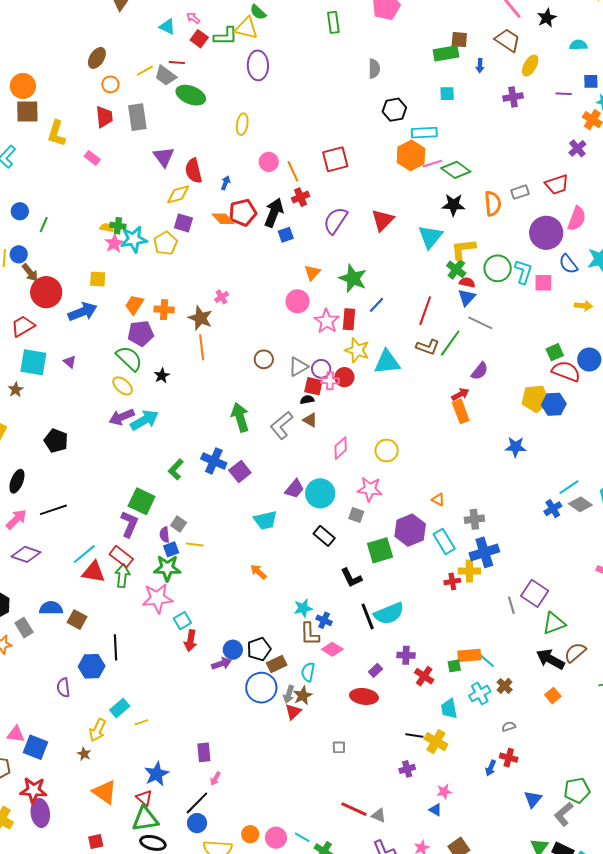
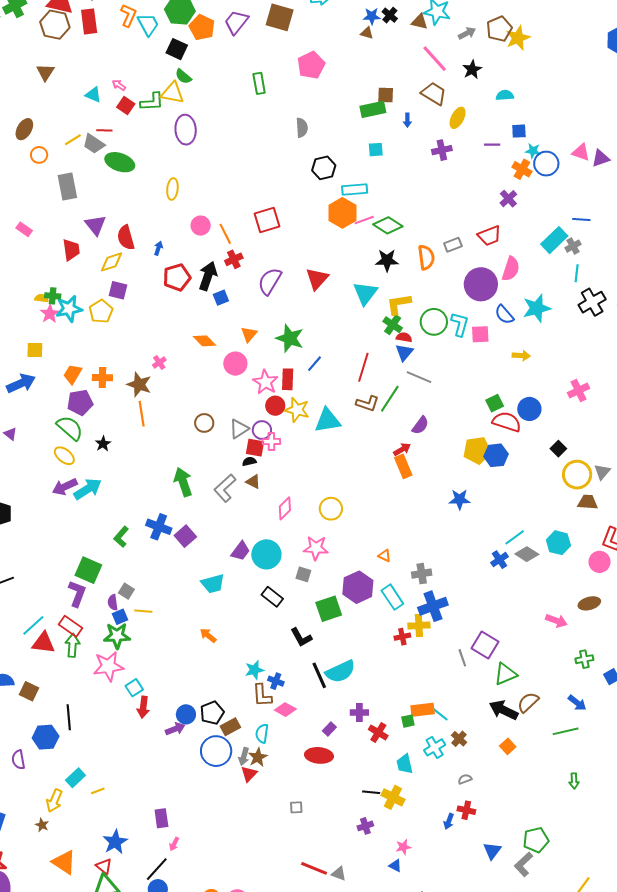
red trapezoid: (104, 117) -> (71, 250), moved
orange diamond: (223, 219) -> (205, 341), moved
red circle: (344, 377) -> (275, 406), moved

